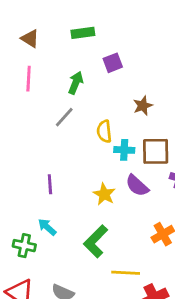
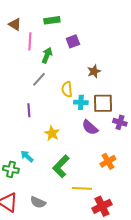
pink line: (29, 79) -> (30, 41), moved
purple line: (50, 184) -> (29, 110), moved
yellow star: (104, 194) -> (52, 133), moved

